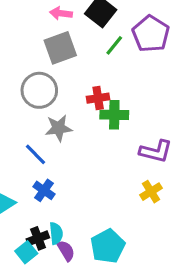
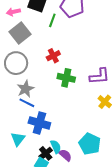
green cross: (114, 115) -> (66, 78), moved, turned 30
gray star: (59, 128) -> (26, 89), moved
blue cross: (44, 190) -> (39, 123), size x1.5

